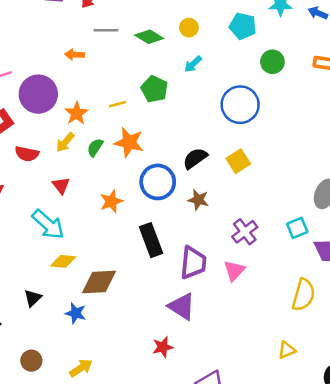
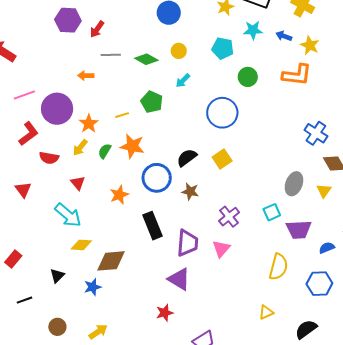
blue star: (76, 313) -> (93, 287), turned -30

